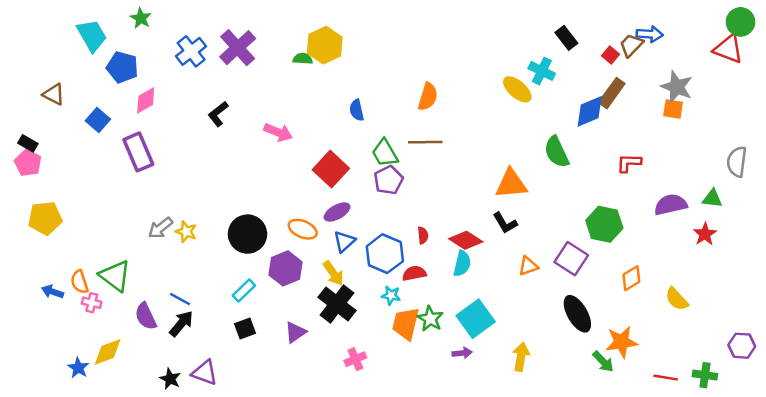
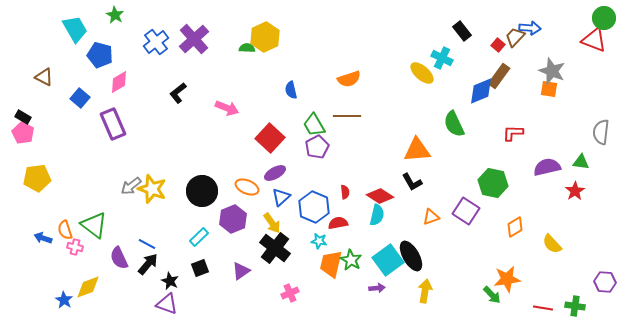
orange semicircle: (428, 97) -> (349, 79), turned 55
yellow star: (186, 232) -> (152, 189), size x1.6
black ellipse: (577, 314) -> (411, 256), moved
black star: (170, 379) -> (170, 281), moved

